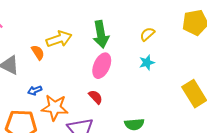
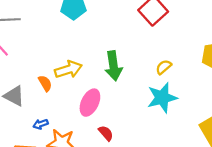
cyan star: (147, 63) -> (162, 98), size x1.8
pink ellipse: (102, 66) -> (90, 103), moved

